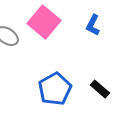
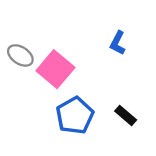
pink square: (44, 22) -> (55, 69), moved

